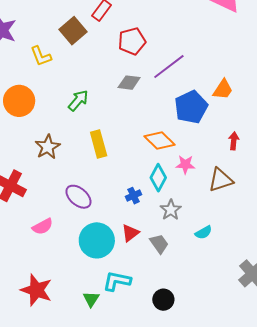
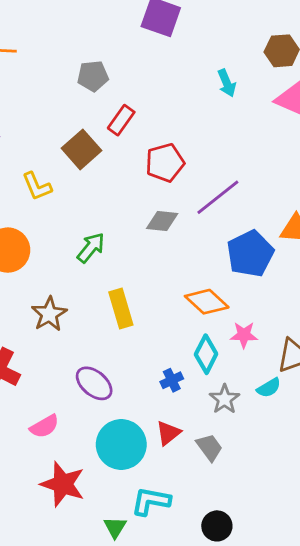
cyan semicircle: (203, 232) -> (269, 388), moved
red star: (36, 290) -> (63, 484), moved

